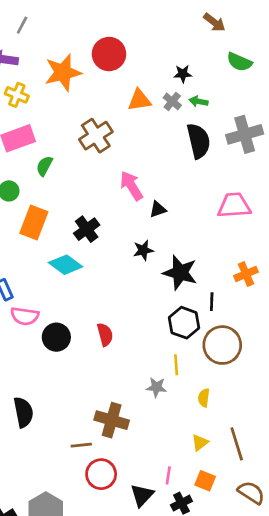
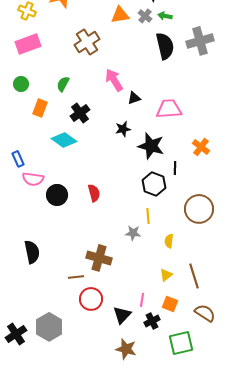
green semicircle: (44, 166) -> (63, 84), moved
pink trapezoid: (234, 205) -> (169, 109), moved
orange rectangle: (34, 223) -> (40, 108), size x0.7
orange cross: (246, 274) -> (201, 147), turned -30
brown circle: (222, 345) -> (199, 209), moved

